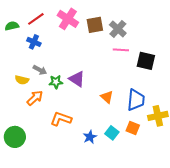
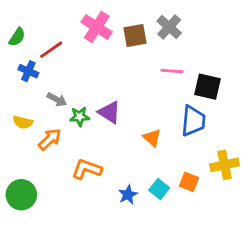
red line: (36, 19) -> (51, 50), moved
green semicircle: (12, 26) -> (17, 37), turned 136
gray cross: (118, 29) -> (169, 27), moved
blue cross: (34, 42) -> (28, 71), moved
yellow semicircle: (22, 80) -> (23, 122), moved
blue trapezoid: (136, 100) -> (193, 121), moved

